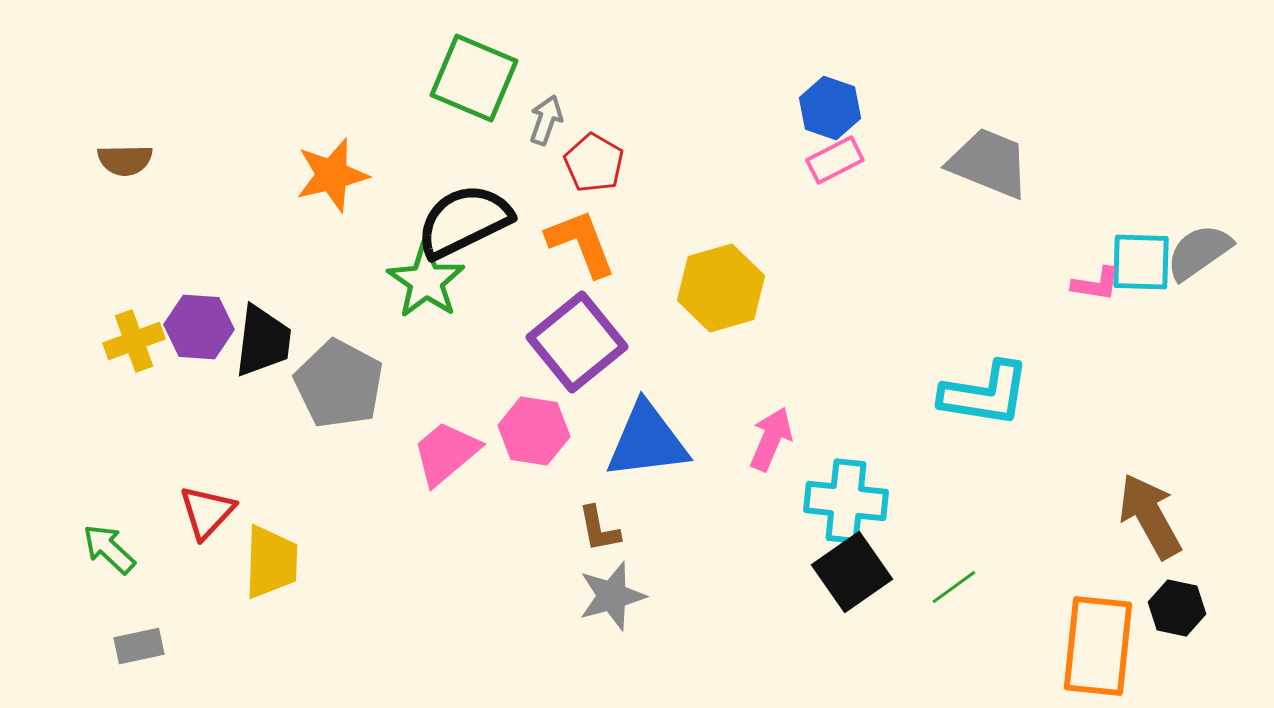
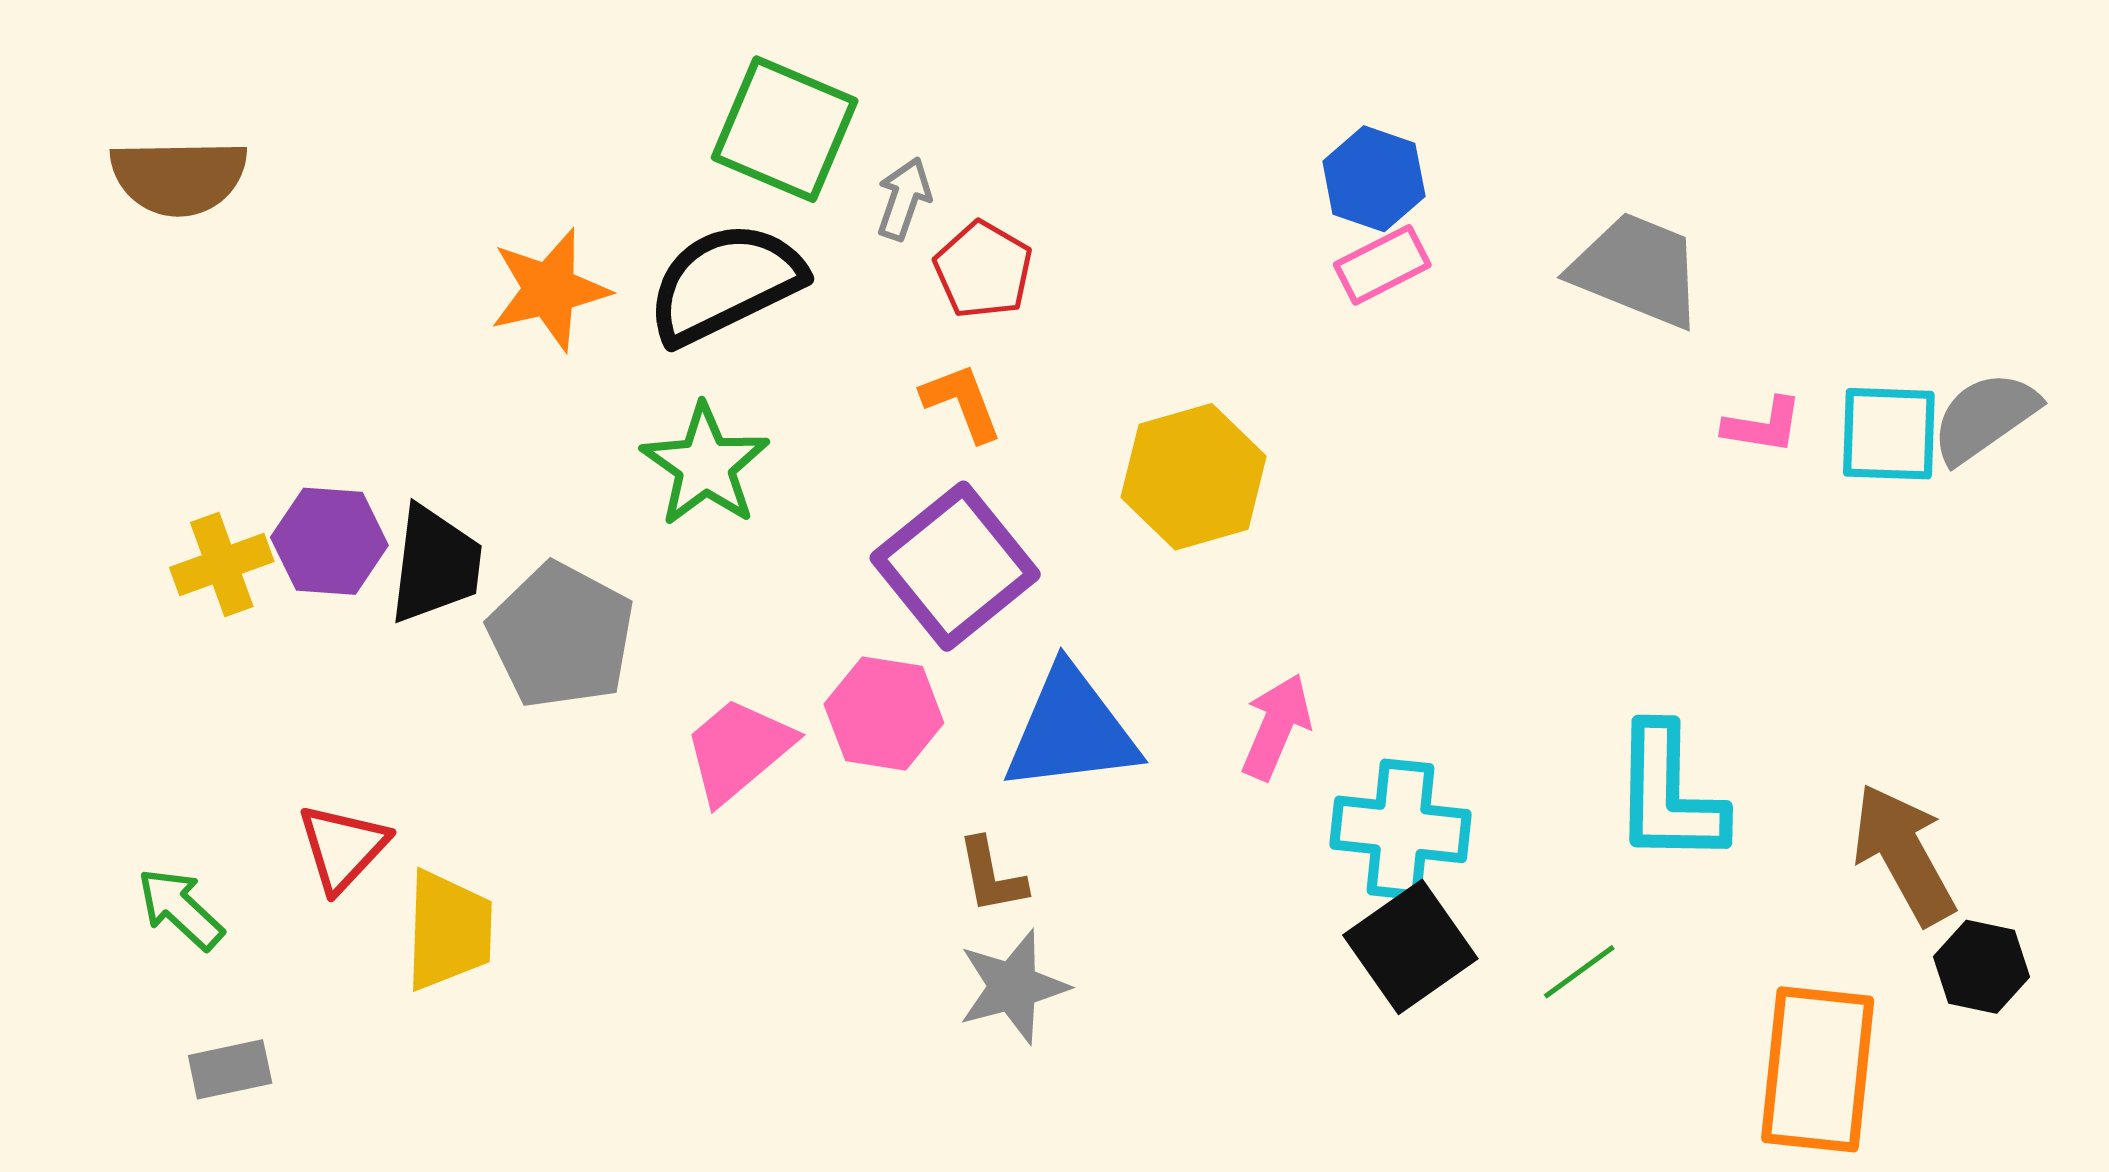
brown semicircle: (125, 160) -> (179, 177), moved, size x1.5
black semicircle: (464, 221) -> (725, 283), moved
orange L-shape: (581, 243) -> (962, 402), size x0.7
pink L-shape: (1096, 284) -> (1763, 425), moved
cyan L-shape: (985, 394) -> (1669, 795), moved, turned 82
black hexagon: (1177, 608) -> (1982, 967), moved

